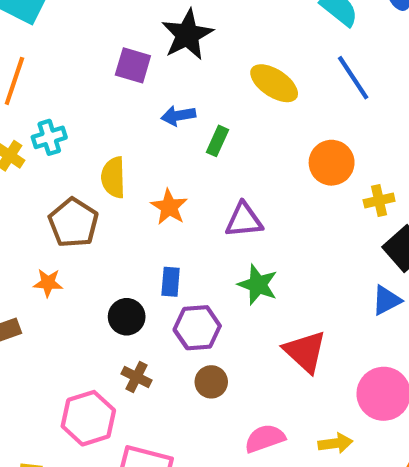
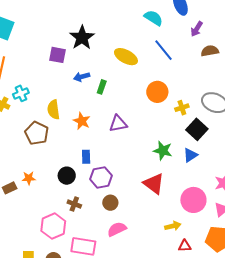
orange star: (48, 283) -> (29, 178), moved
green star: (258, 285) -> (163, 151), moved
pink semicircle: (265, 438) -> (117, 229), moved

